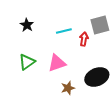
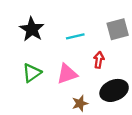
black star: (27, 25) -> (32, 29), size x1.5
red arrow: (84, 39) -> (99, 60), moved

